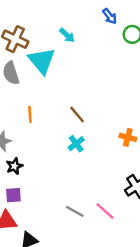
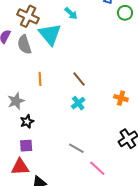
gray line: (75, 211) -> (76, 148), moved
pink line: (105, 211) -> (97, 168), moved

